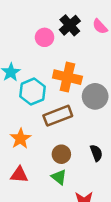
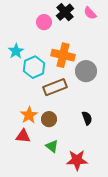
orange star: (20, 139) -> (29, 115), moved
brown circle: (61, 154) -> (49, 119), moved
green triangle: (59, 177) -> (52, 146), moved

